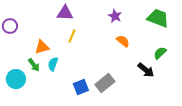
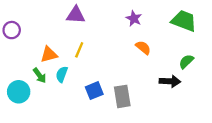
yellow line: (72, 36) -> (79, 50), moved
black arrow: (146, 70) -> (170, 81), turned -36
gray rectangle: (105, 83) -> (122, 96), turned -60
blue square: (81, 87) -> (94, 91), moved

